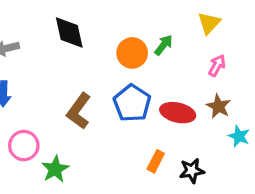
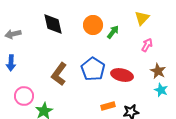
orange circle: (132, 53) -> (93, 25), moved
brown star: (218, 106) -> (158, 71), moved
orange rectangle: (156, 161) -> (108, 106), turned 48

